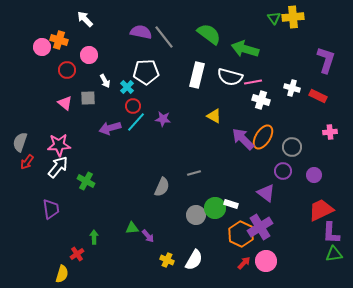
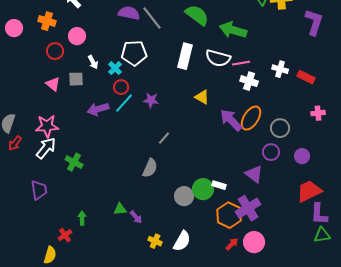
pink circle: (42, 47) -> (14, 28), moved
purple L-shape: (326, 60) -> (314, 22), moved
gray line: (194, 173) -> (164, 138), moved, turned -32

